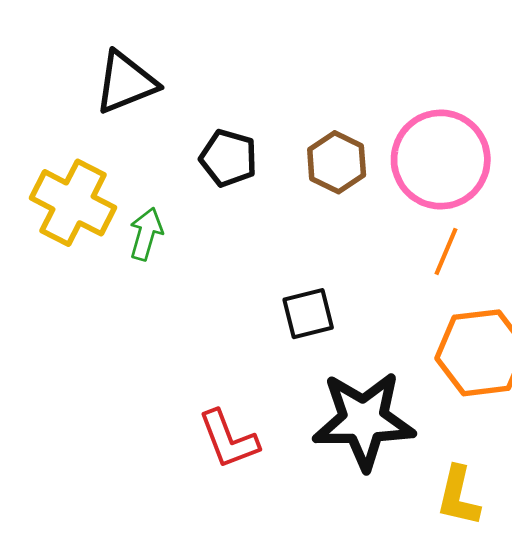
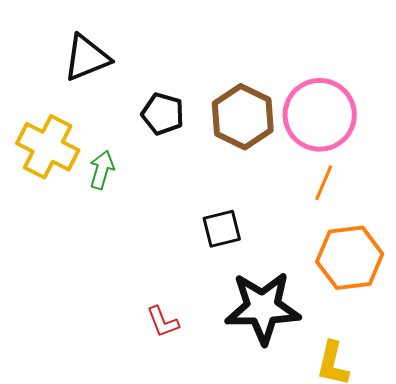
brown hexagon: (337, 162) -> (243, 117), size x1.4
red L-shape: (228, 439) -> (163, 322), size x0.7

